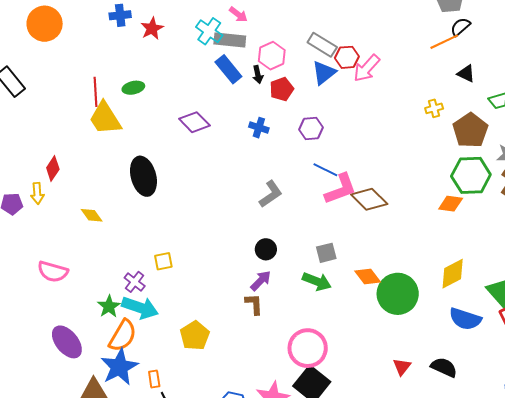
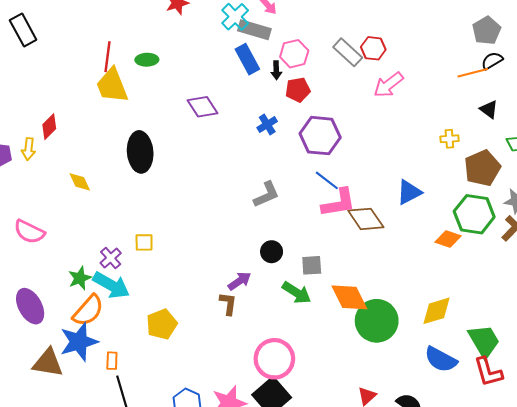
red hexagon: (347, 57) -> (373, 48), moved
blue triangle: (324, 73) -> (409, 192), moved
blue cross: (259, 128) -> (267, 125), turned 30
purple hexagon: (311, 129) -> (320, 136), size x1.6
black circle: (266, 249) -> (272, 252), moved
orange diamond: (368, 277) -> (349, 297), size x1.4

